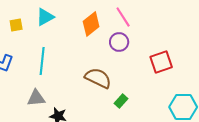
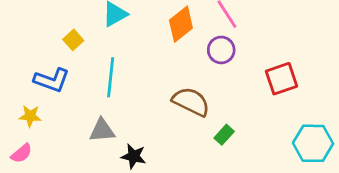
yellow square: (16, 25) -> (73, 40), moved, turned -32

